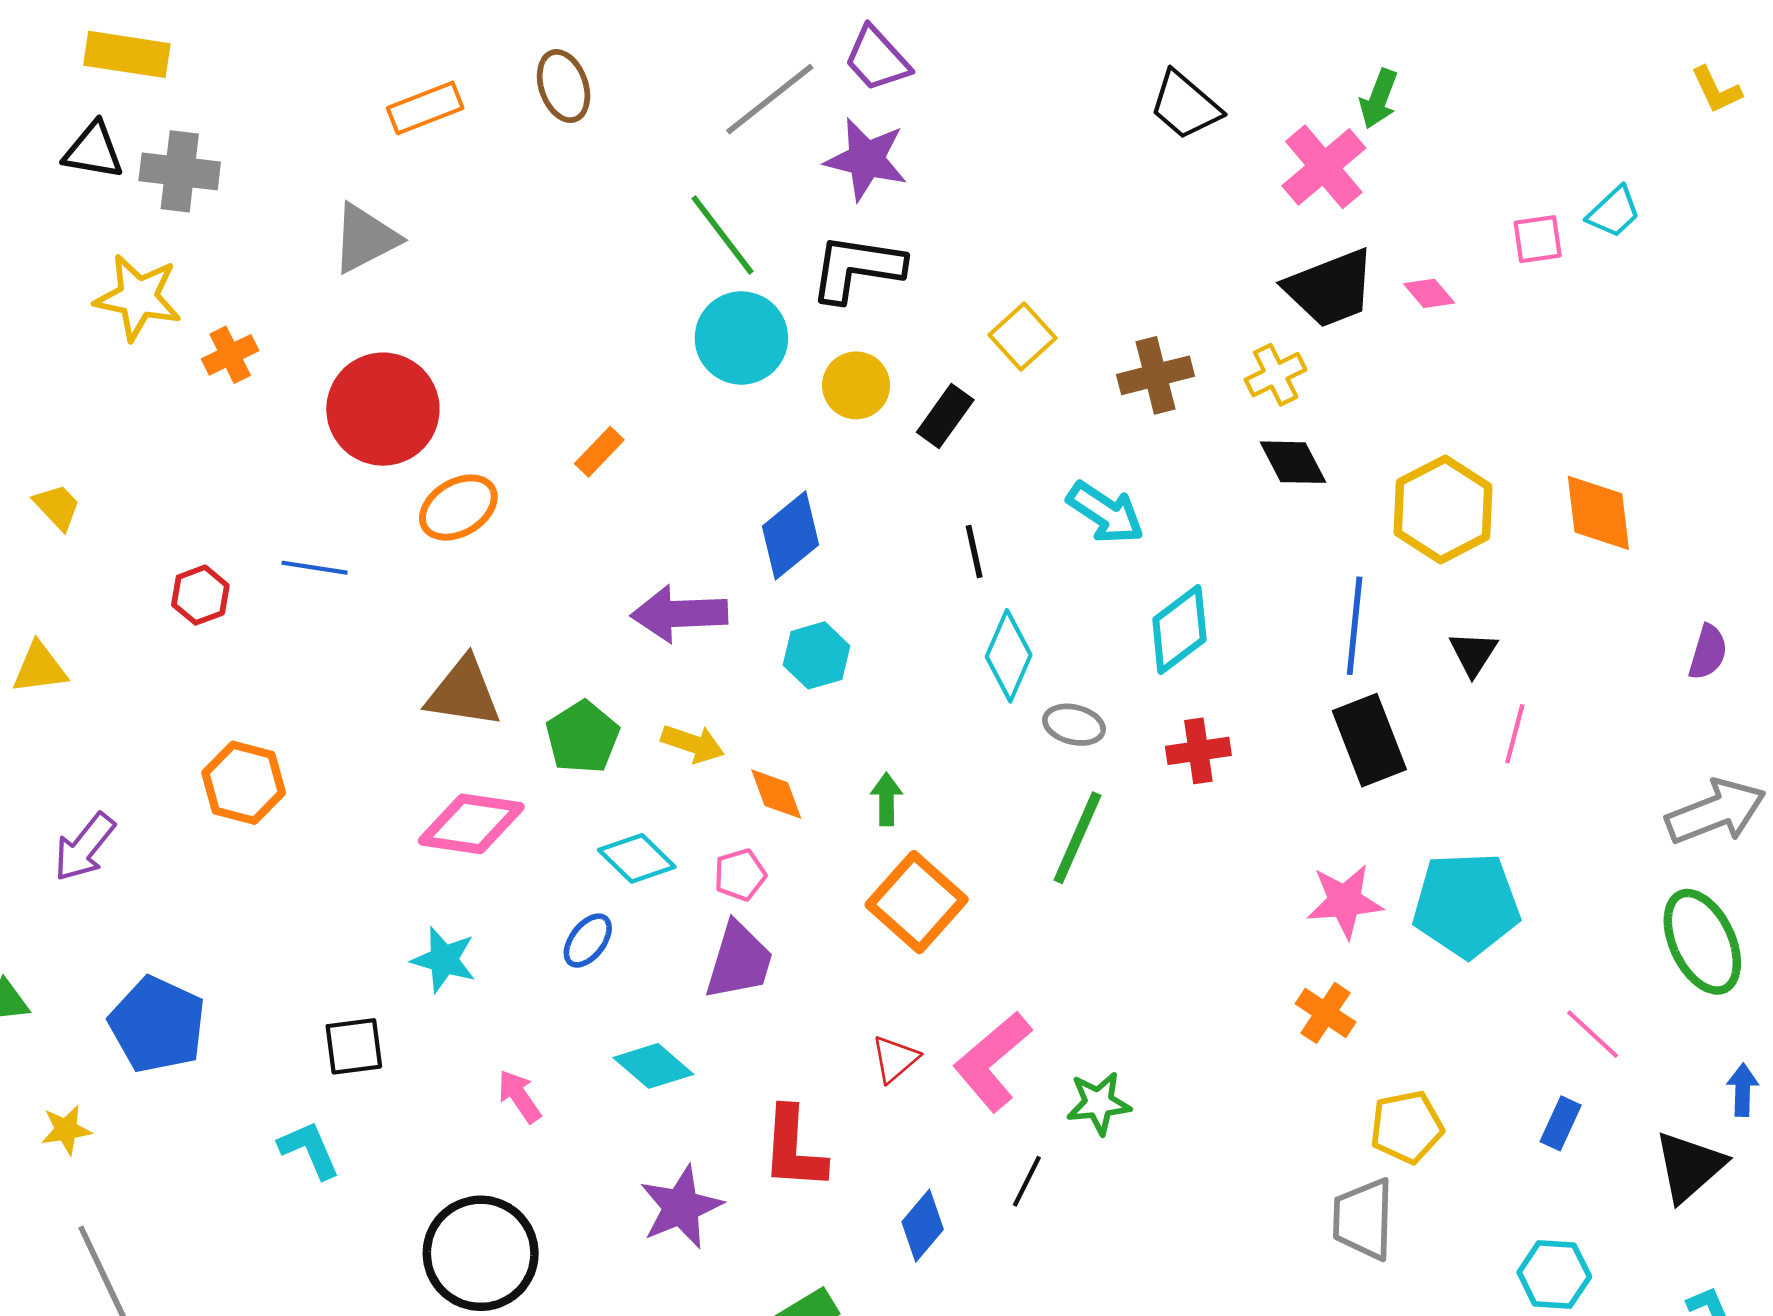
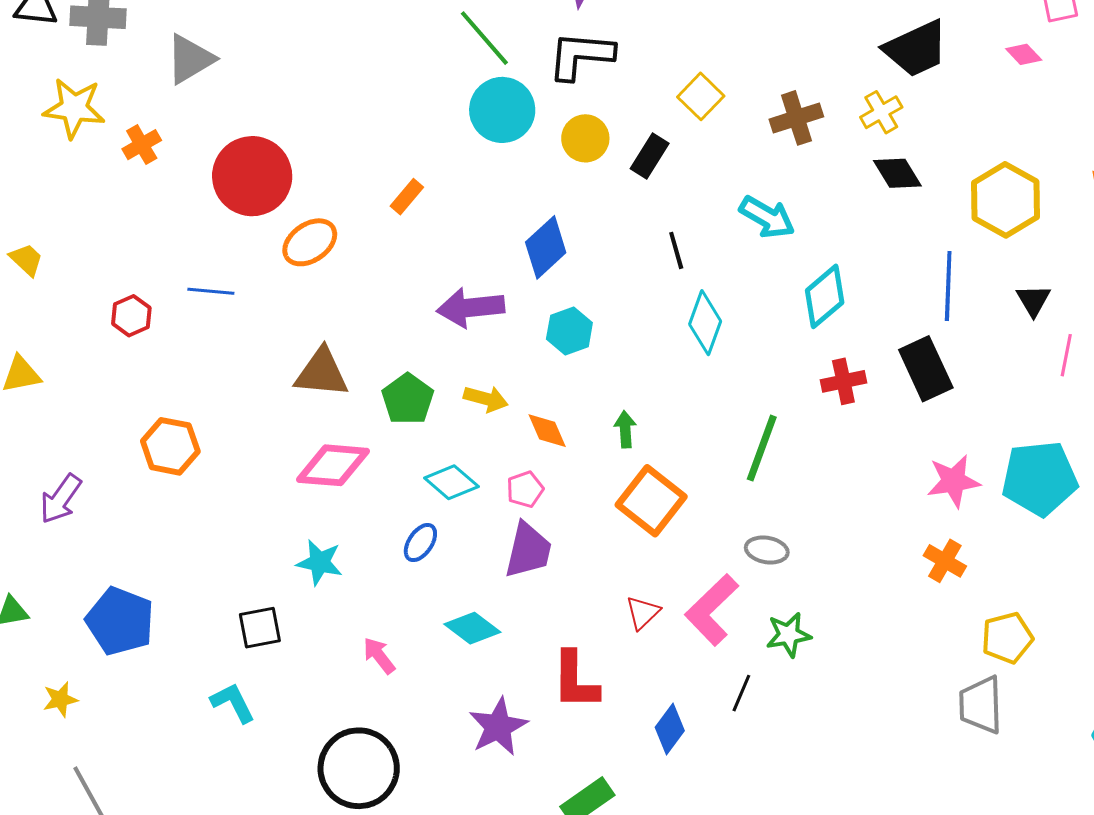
gray triangle: (365, 238) -> (190, 59), moved
pink diamond: (1429, 293) -> (1024, 54), moved
gray ellipse: (1074, 725) -> (767, 550), moved
black rectangle: (1369, 740) -> (926, 369), moved

